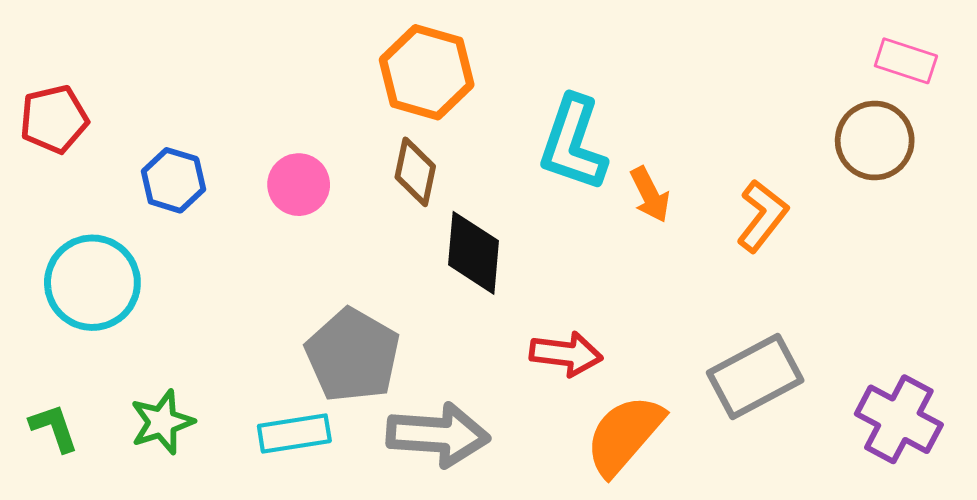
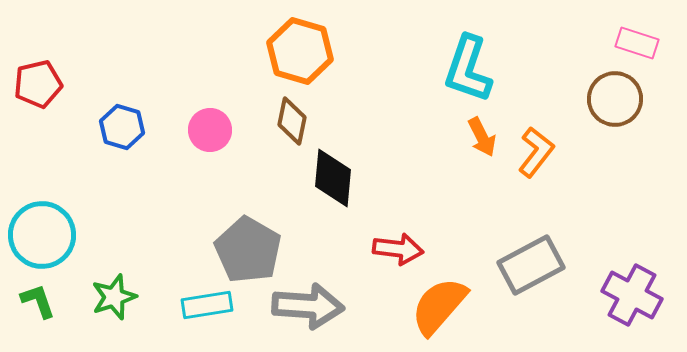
cyan L-shape: (573, 143) -> (468, 69), moved
orange arrow: (650, 195) -> (482, 137), moved
cyan circle: (92, 283) -> (42, 235), moved

